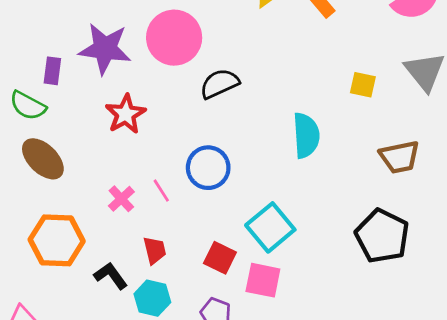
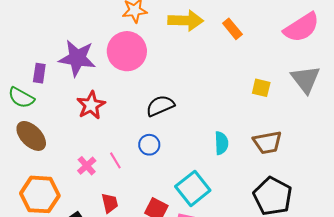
black semicircle: (219, 84) -> (160, 106), moved
cyan semicircle: (306, 135) -> (221, 143), moved, size x0.7
brown trapezoid: (400, 157) -> (267, 142), moved
blue circle: (208, 168) -> (149, 145), size x0.7

